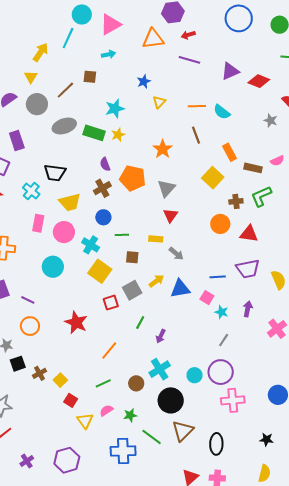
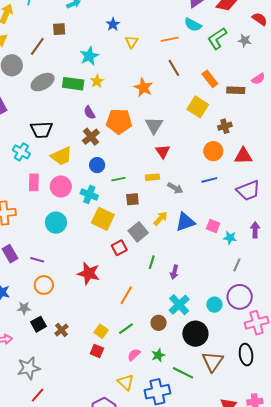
cyan semicircle: (222, 112) -> (193, 25), moved
green L-shape: (261, 196) -> (217, 38), moved
blue line: (218, 277) -> (209, 180), moved
yellow square: (60, 380) -> (101, 331), moved
yellow triangle: (85, 421) -> (126, 382), moved
black ellipse: (216, 444) -> (246, 355), moved

